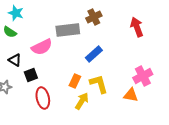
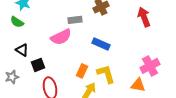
gray rectangle: (68, 30) -> (75, 20), size x0.6
pink semicircle: (42, 47) -> (61, 37), moved
blue rectangle: (94, 54) -> (101, 44), turned 66

